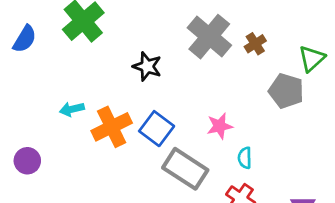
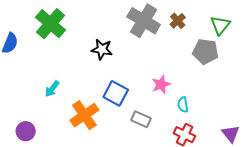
cyan arrow: (72, 109) -> (52, 89), turned -30
orange cross: (112, 127) -> (84, 115), moved
gray rectangle: (185, 169) -> (141, 119), size x0.6

